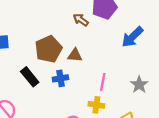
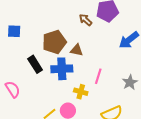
blue cross: (60, 78) -> (62, 69), size x1.5
yellow cross: (96, 105) -> (81, 92), moved

